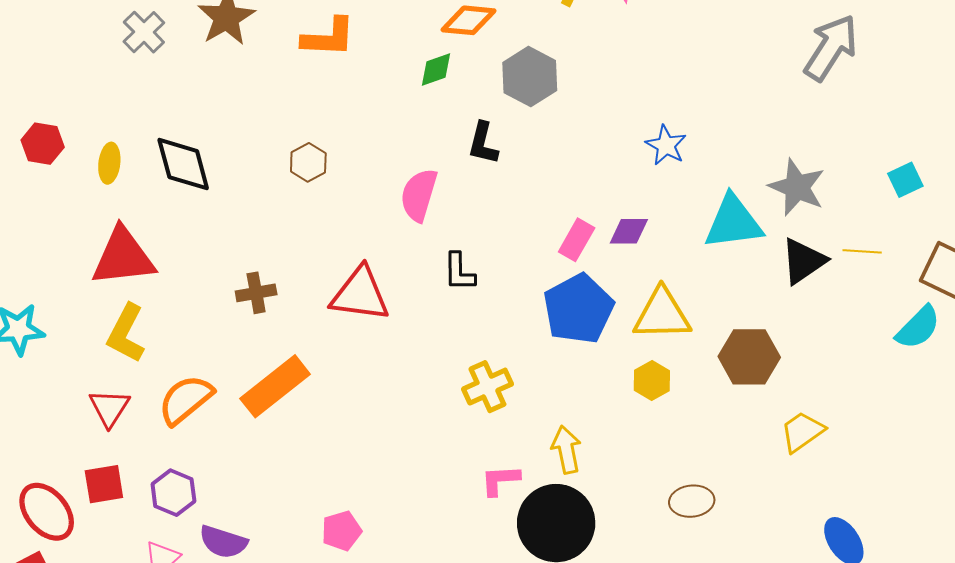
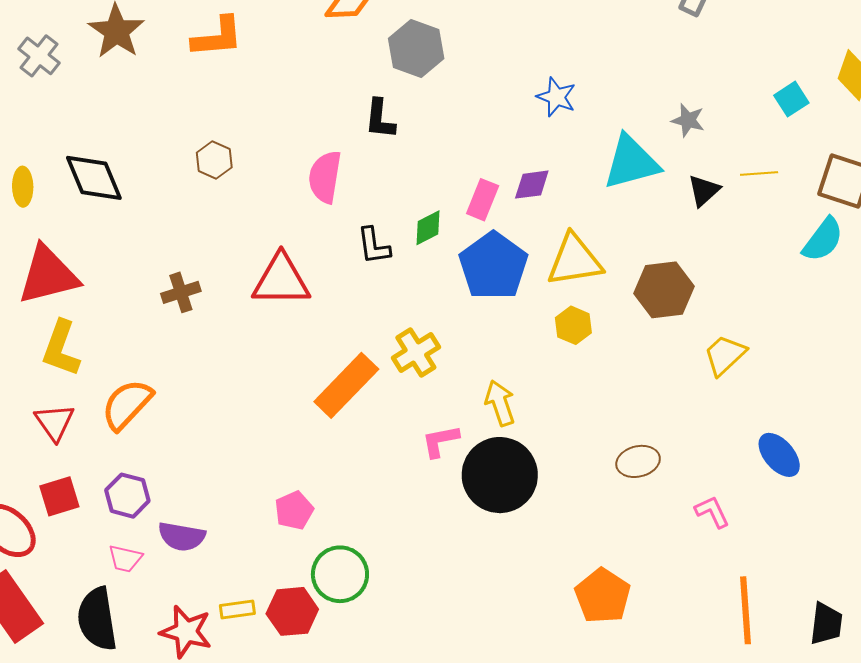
green diamond: (436, 69) -> (428, 228), moved
gray star: (797, 187) -> (688, 120), size x0.6
black triangle: (803, 261) -> (704, 191), size x0.7
orange rectangle: (275, 386) -> (346, 385), moved
brown ellipse: (692, 501) -> (638, 461), moved

